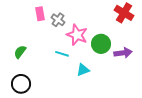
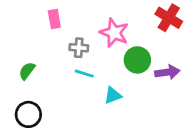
gray cross: (58, 20) -> (79, 48), moved, turned -32
pink star: (77, 35) -> (114, 33), moved

